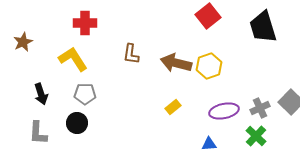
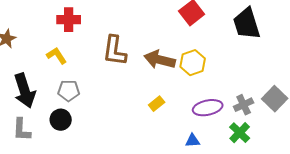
brown L-shape: (131, 54) -> (115, 51), size x1.5
yellow L-shape: (73, 59) -> (57, 56), size x0.7
black arrow: (41, 94) -> (25, 91), size x1.6

